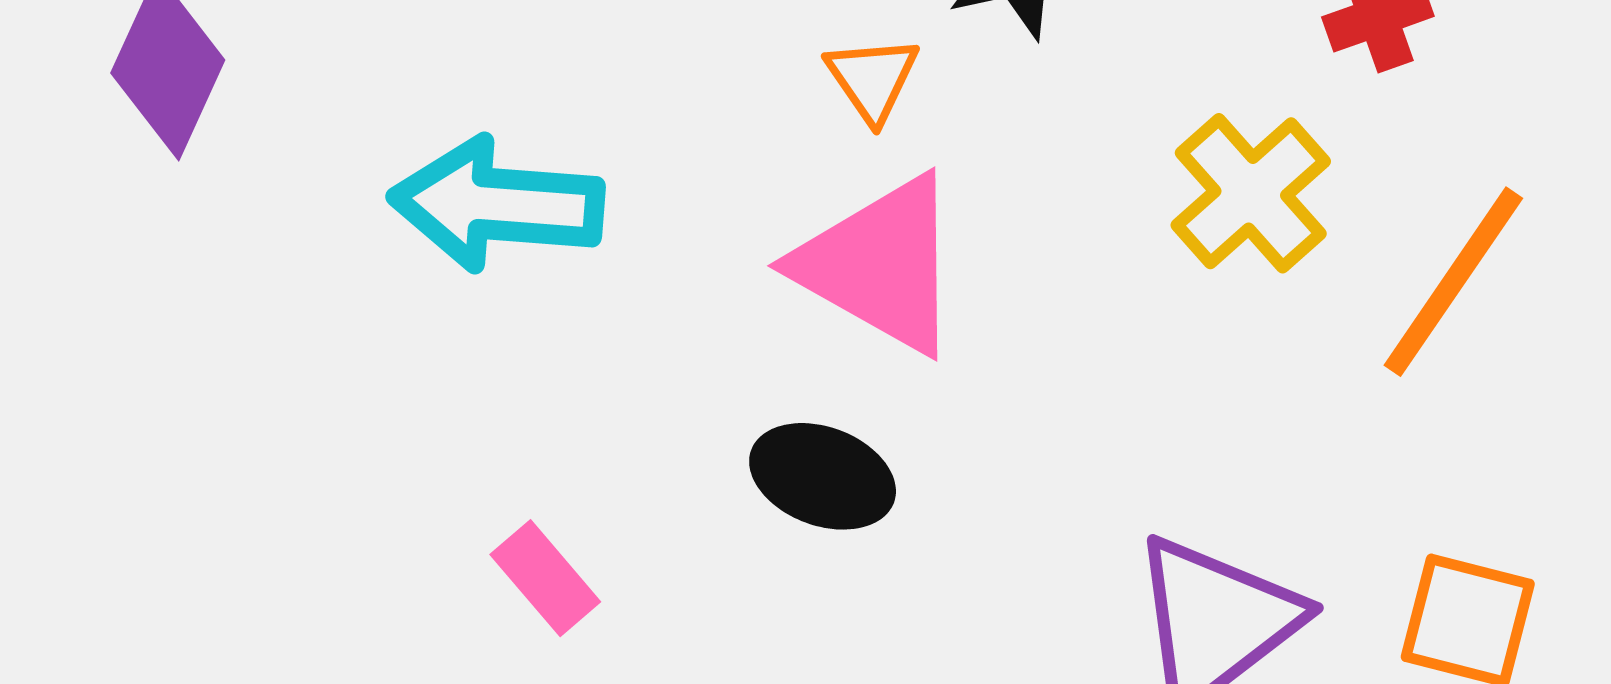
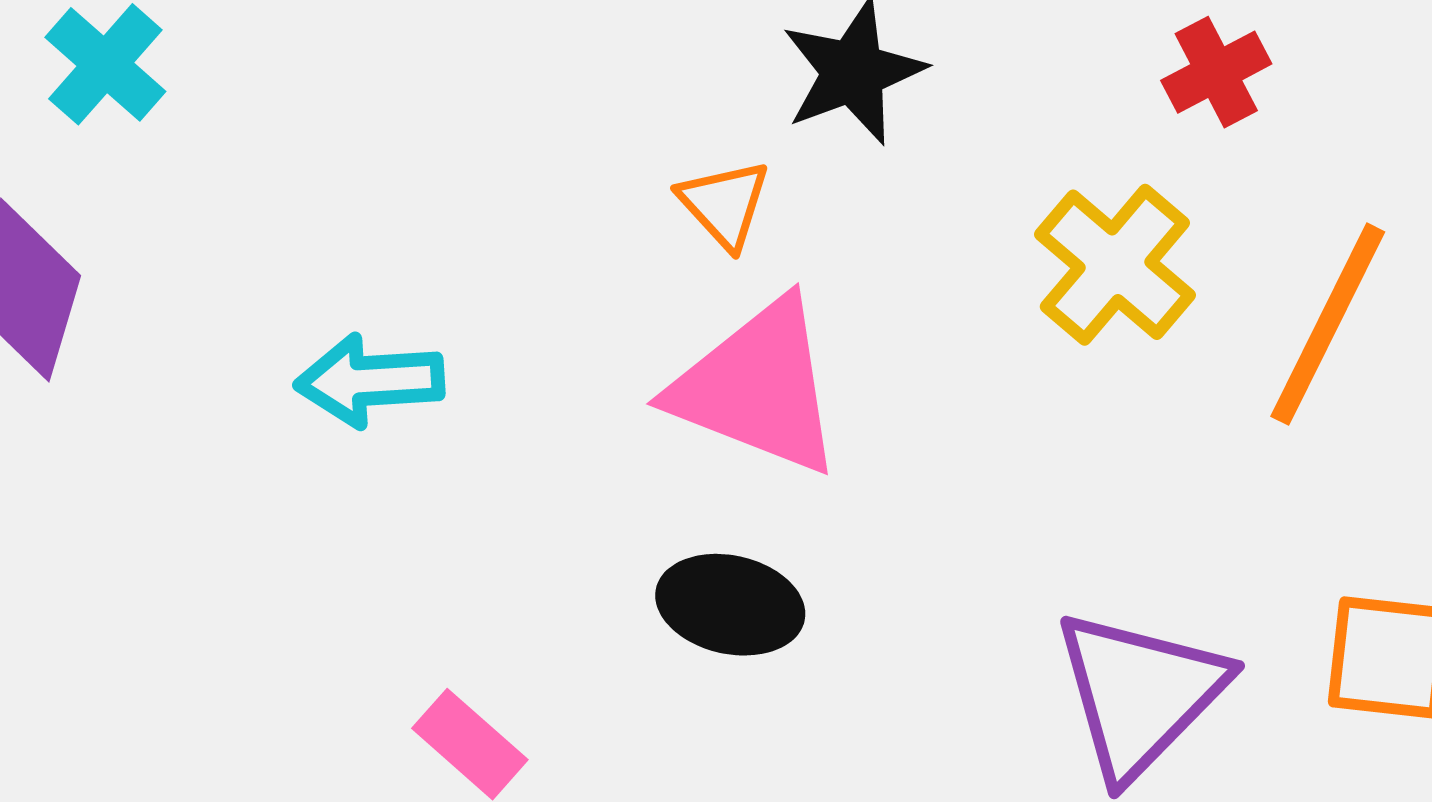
cyan arrow: (497, 204) -> (370, 381), size x0.7

